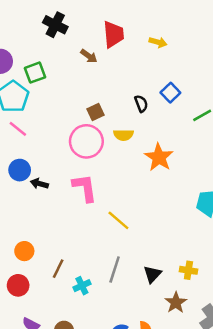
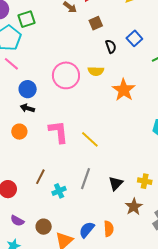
brown square: (95, 112) -> (96, 23), moved
blue circle: (20, 170) -> (28, 89), moved
pink L-shape: (85, 188) -> (58, 132), moved
orange circle: (24, 251) -> (19, 132), moved

